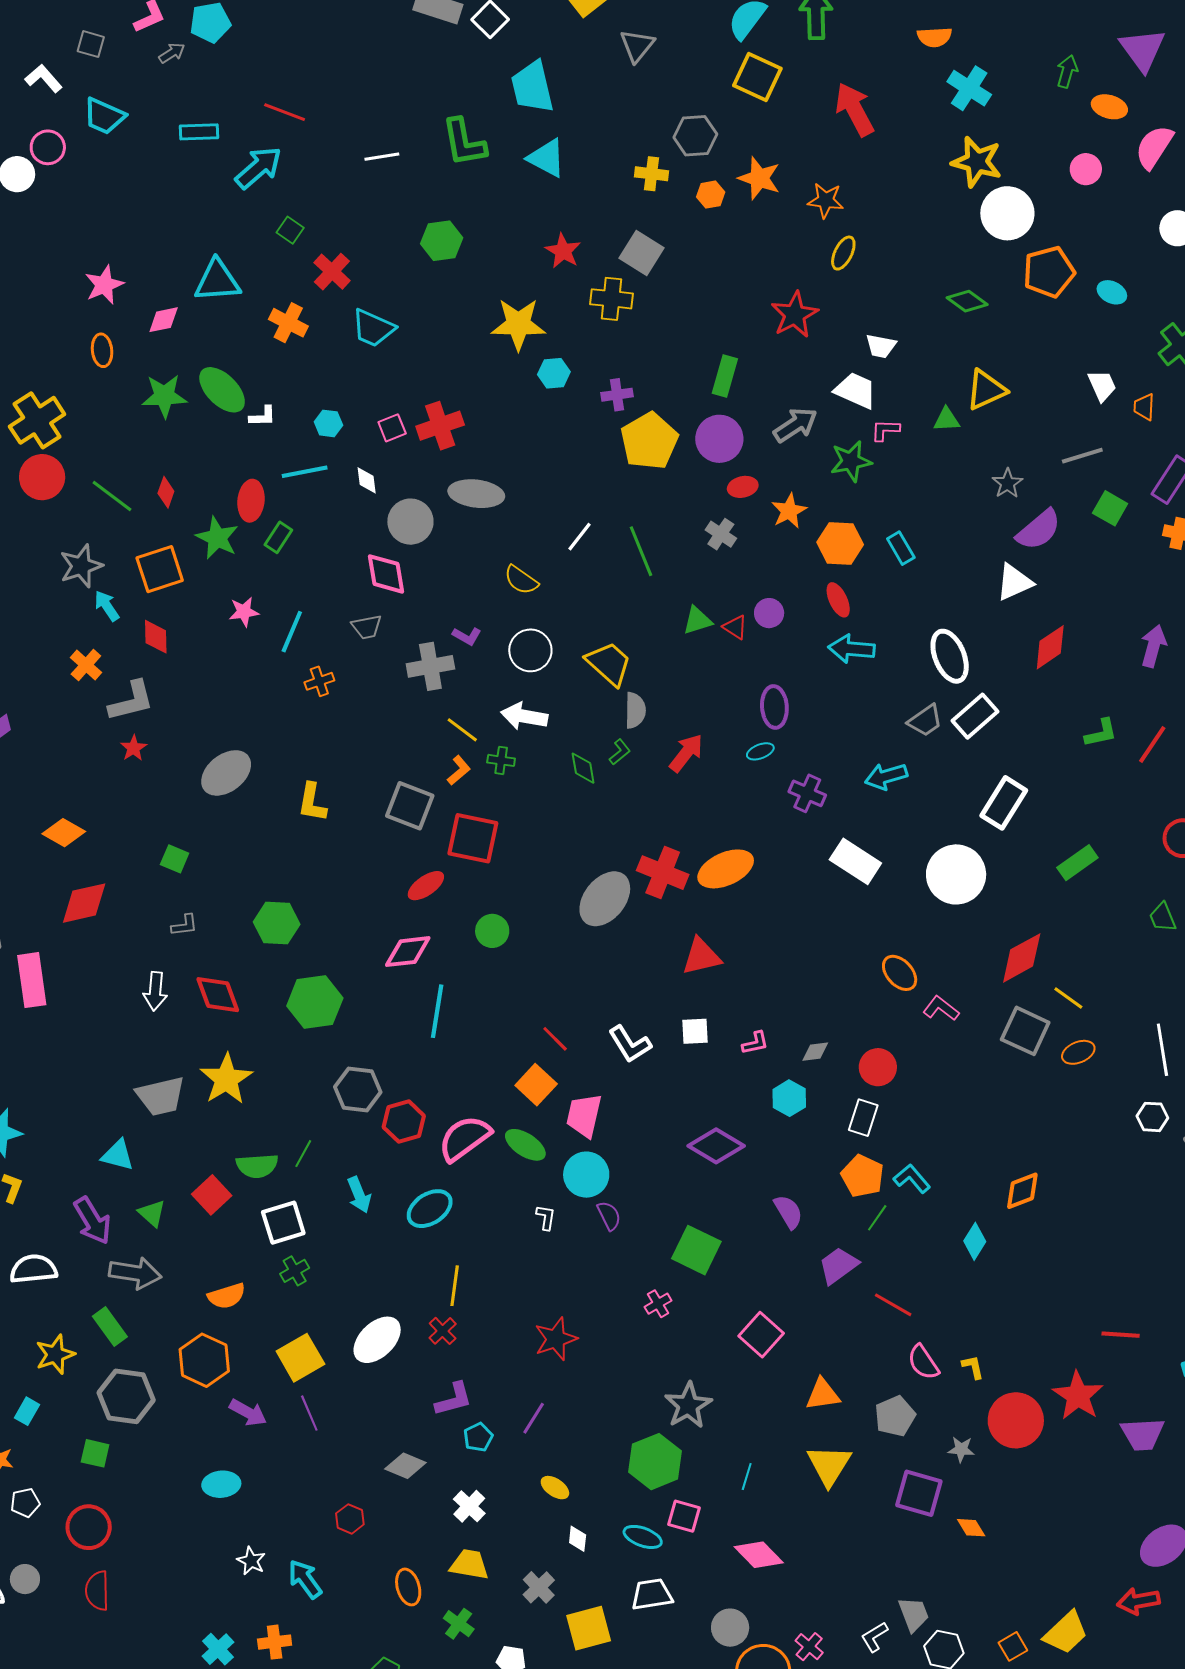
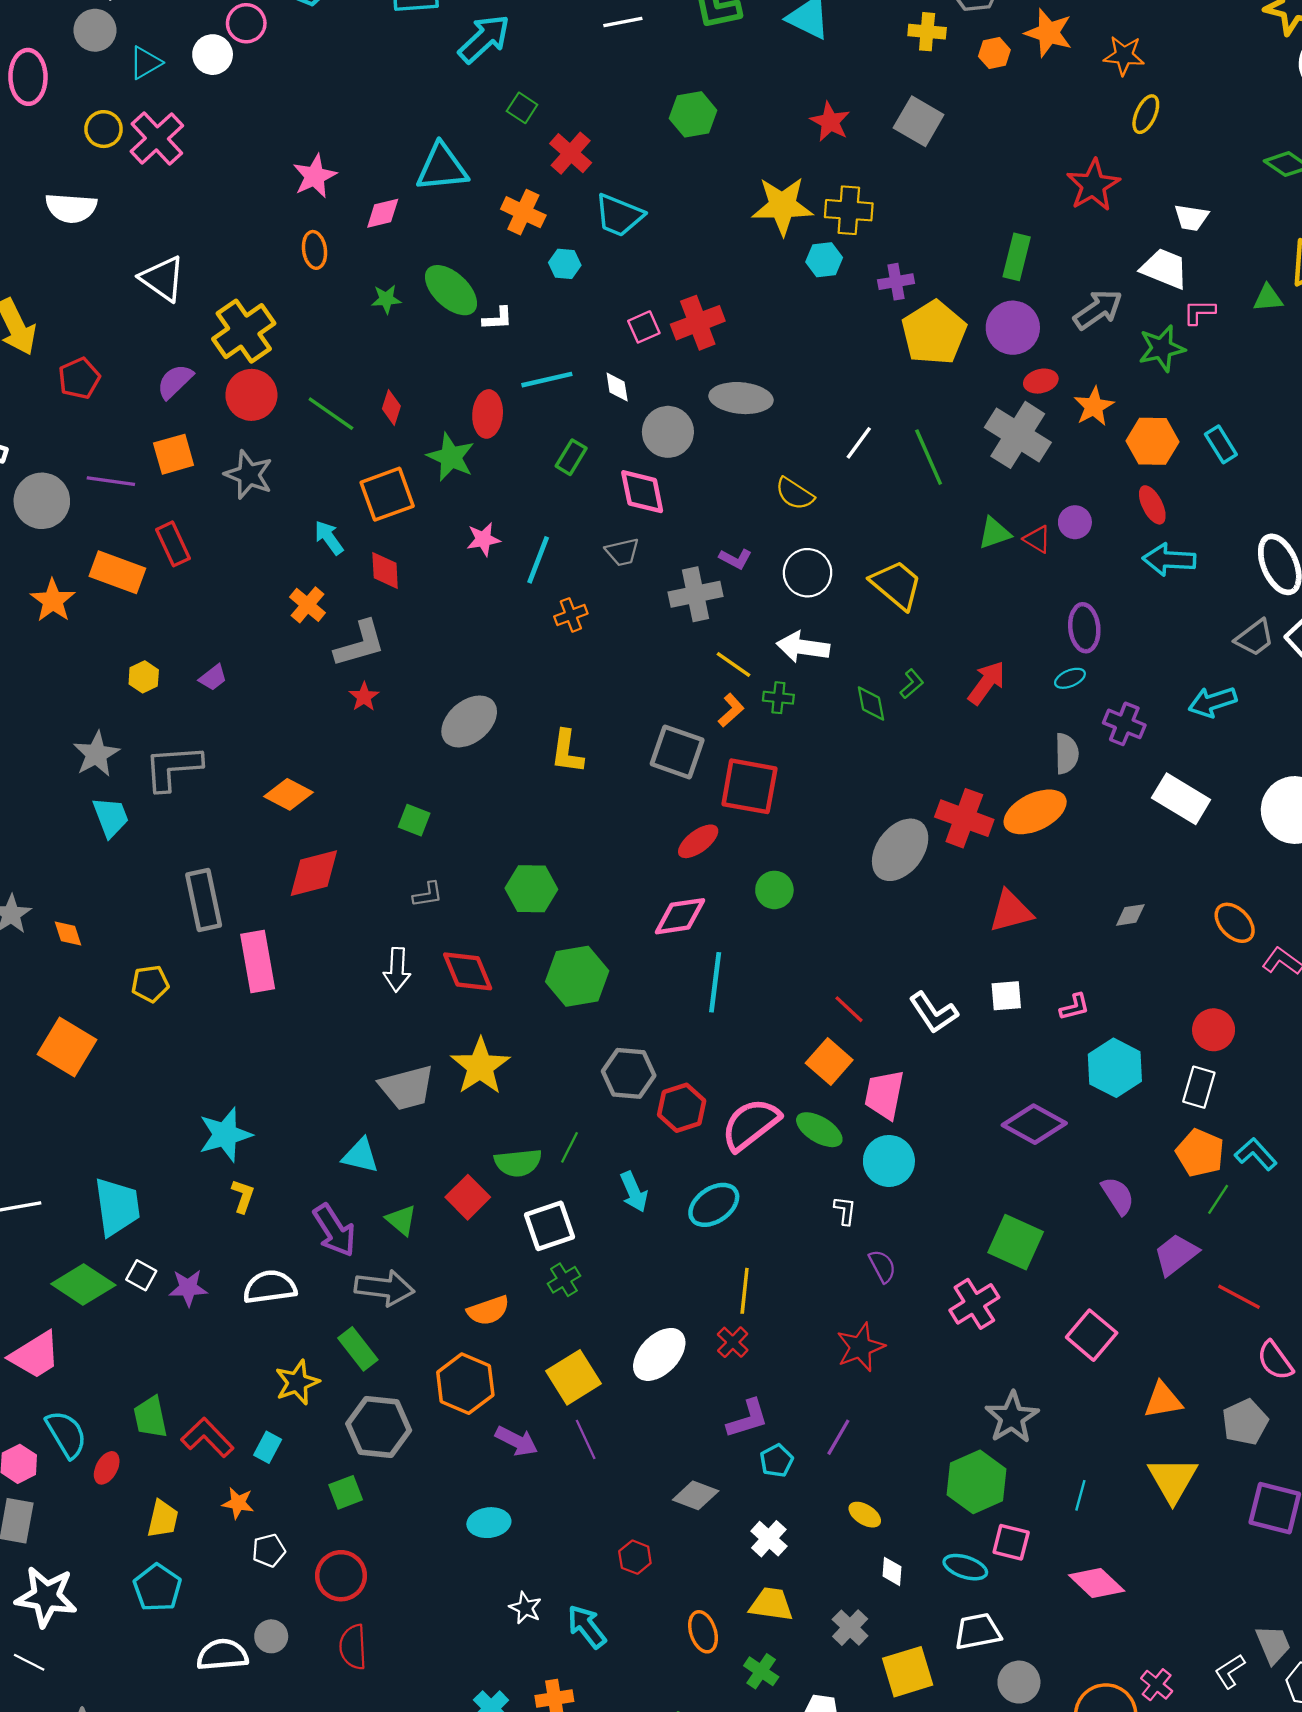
yellow cross: (611, 299) -> (849, 210), moved
green star: (164, 396) -> (386, 299), size x0.6
cyan hexagon: (328, 423) -> (565, 264), moved
gray cross: (721, 534) -> (1018, 435), size x1.8
green rectangle: (278, 537) -> (571, 457), moved
gray star: (81, 566) -> (249, 475), moved, turned -30
gray semicircle: (635, 710) -> (1067, 754), moved
gray diamond: (815, 1052) -> (1130, 915), moved
cyan hexagon: (789, 1098) -> (1115, 1068), size x1.4
purple semicircle: (609, 1216) -> (882, 1266), moved
pink cross: (658, 1304) -> (974, 1304), size x1.6
green square: (95, 1453) -> (346, 1492), turned -32
gray circle: (730, 1628) -> (1019, 1682), moved

